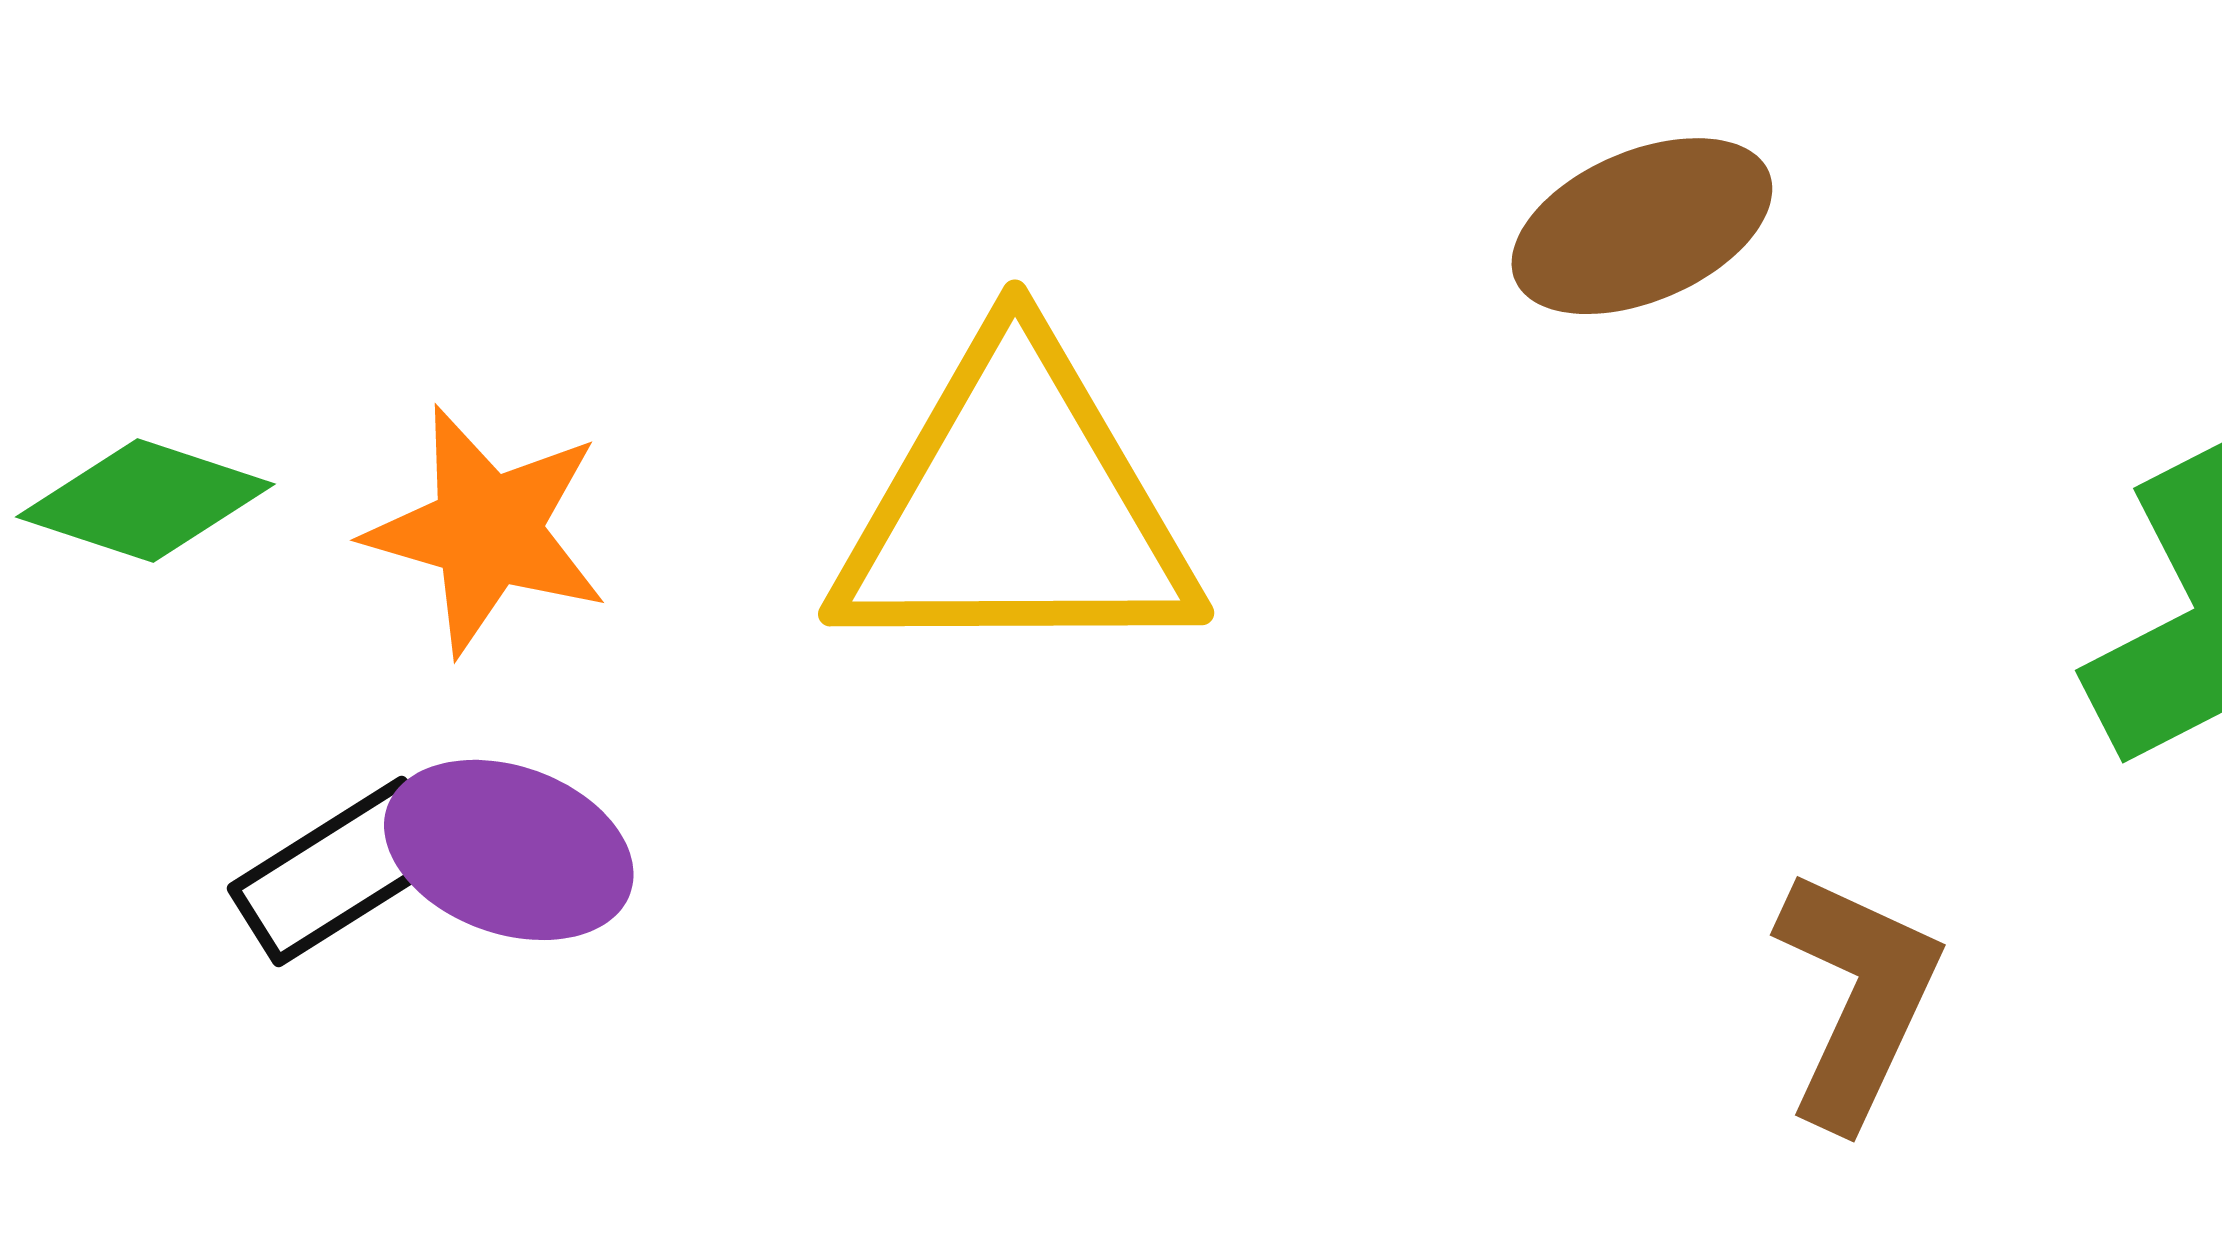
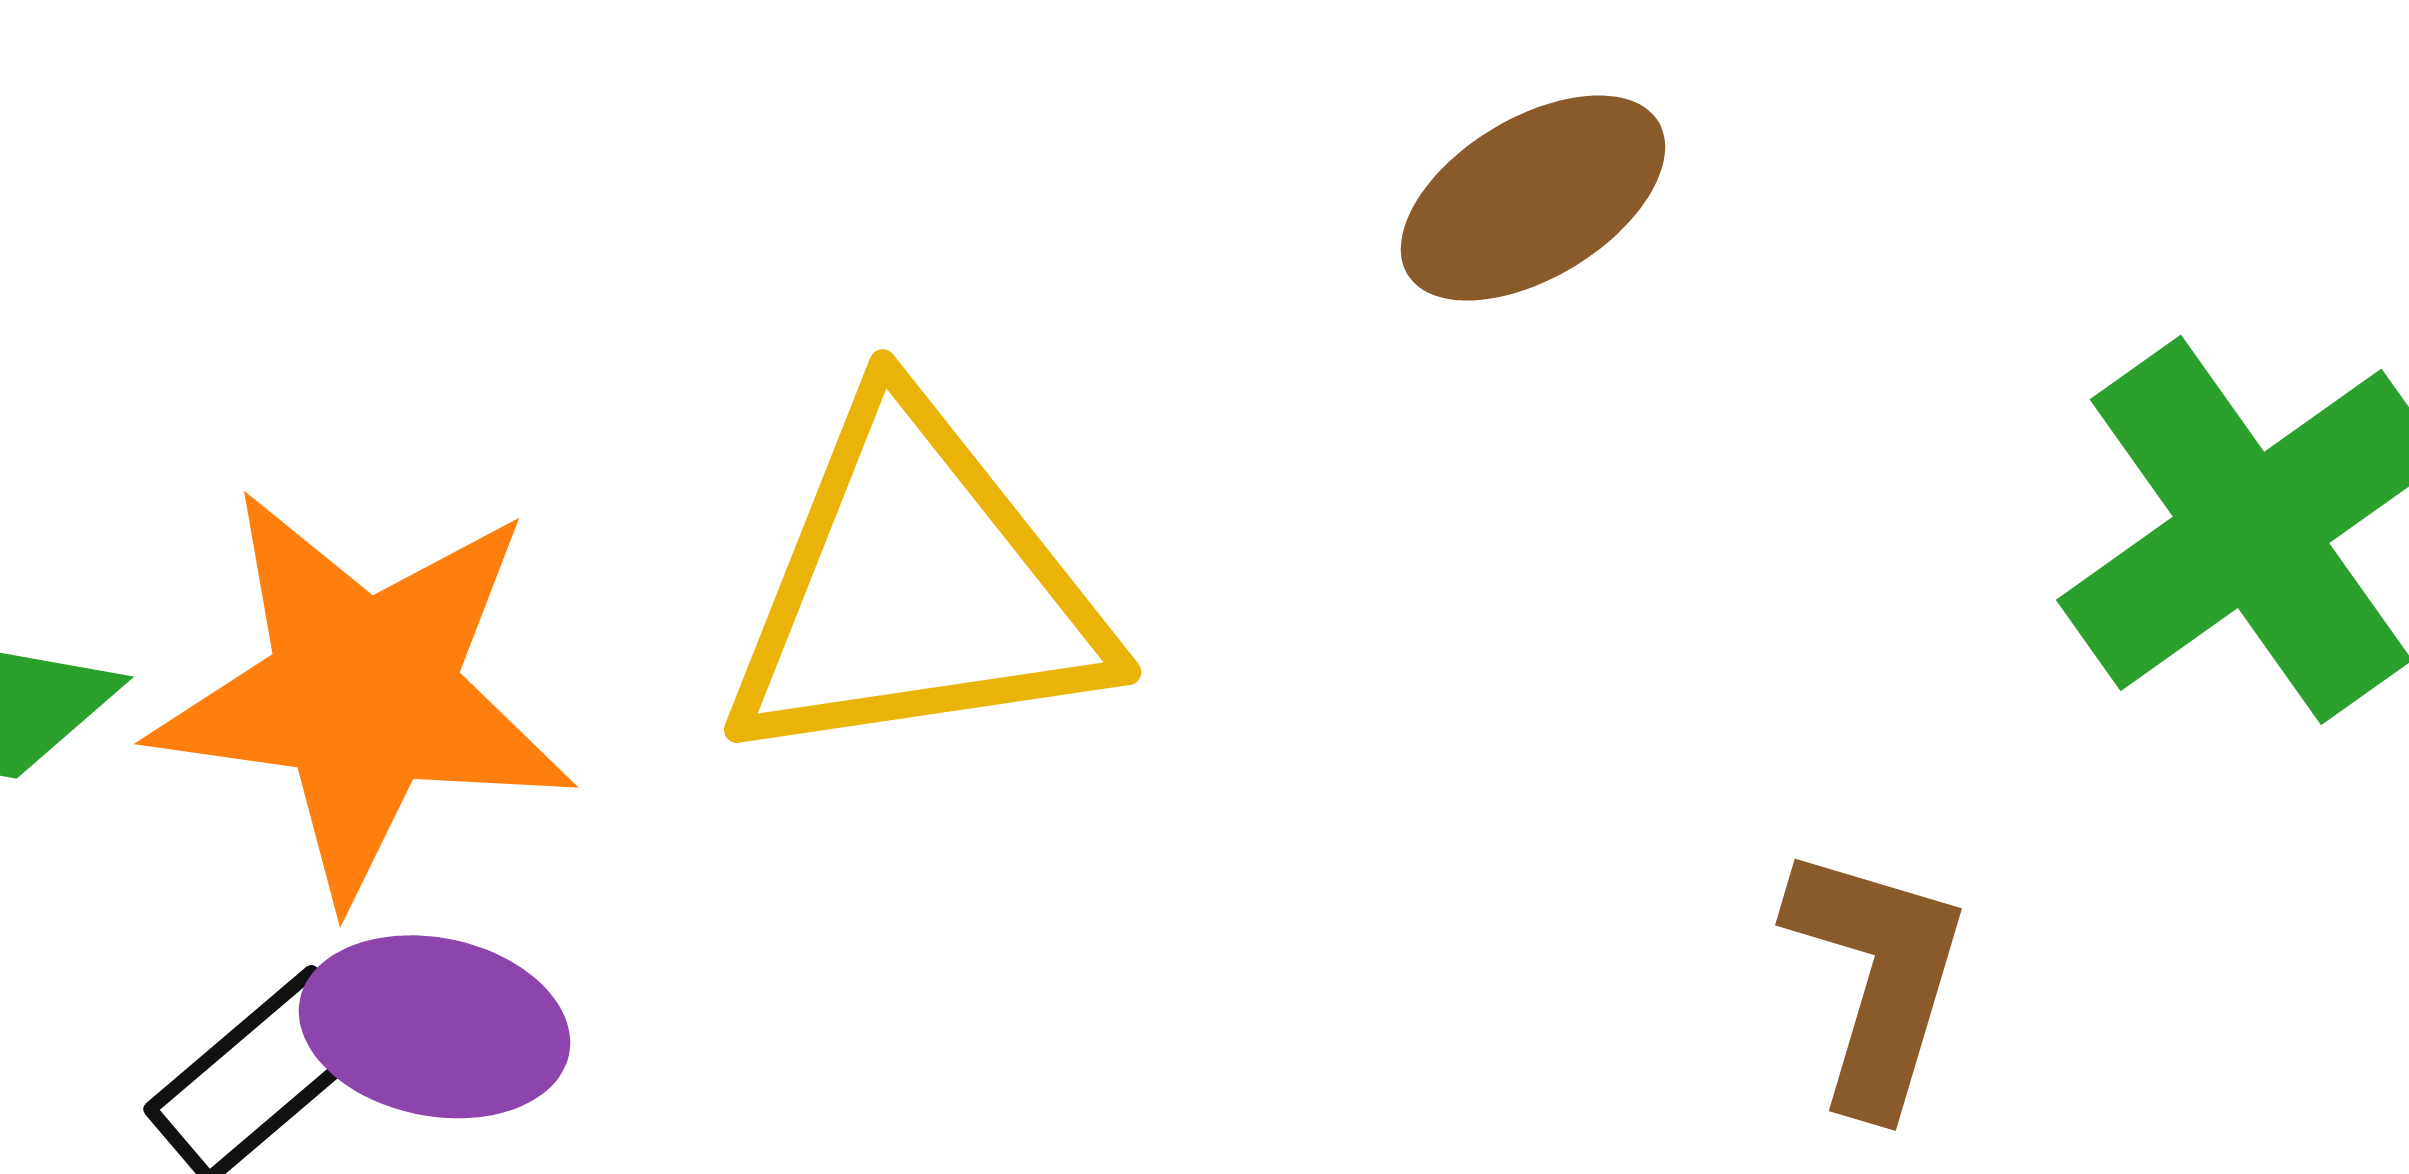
orange star: (487, 530) -> (363, 694), size x1.6

